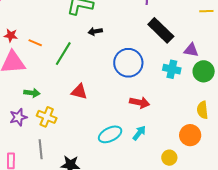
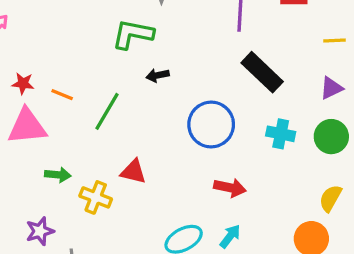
purple triangle: (191, 50) -> (331, 88), moved, turned -35
yellow semicircle: (202, 110) -> (330, 198), turned 36
purple star: (18, 117) -> (40, 231), moved
yellow cross: (47, 117) -> (96, 197), moved

